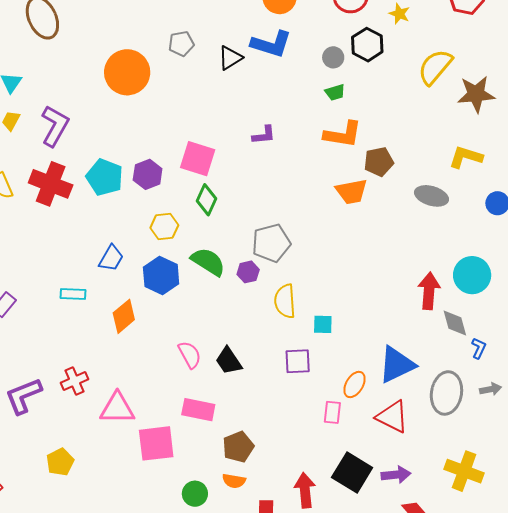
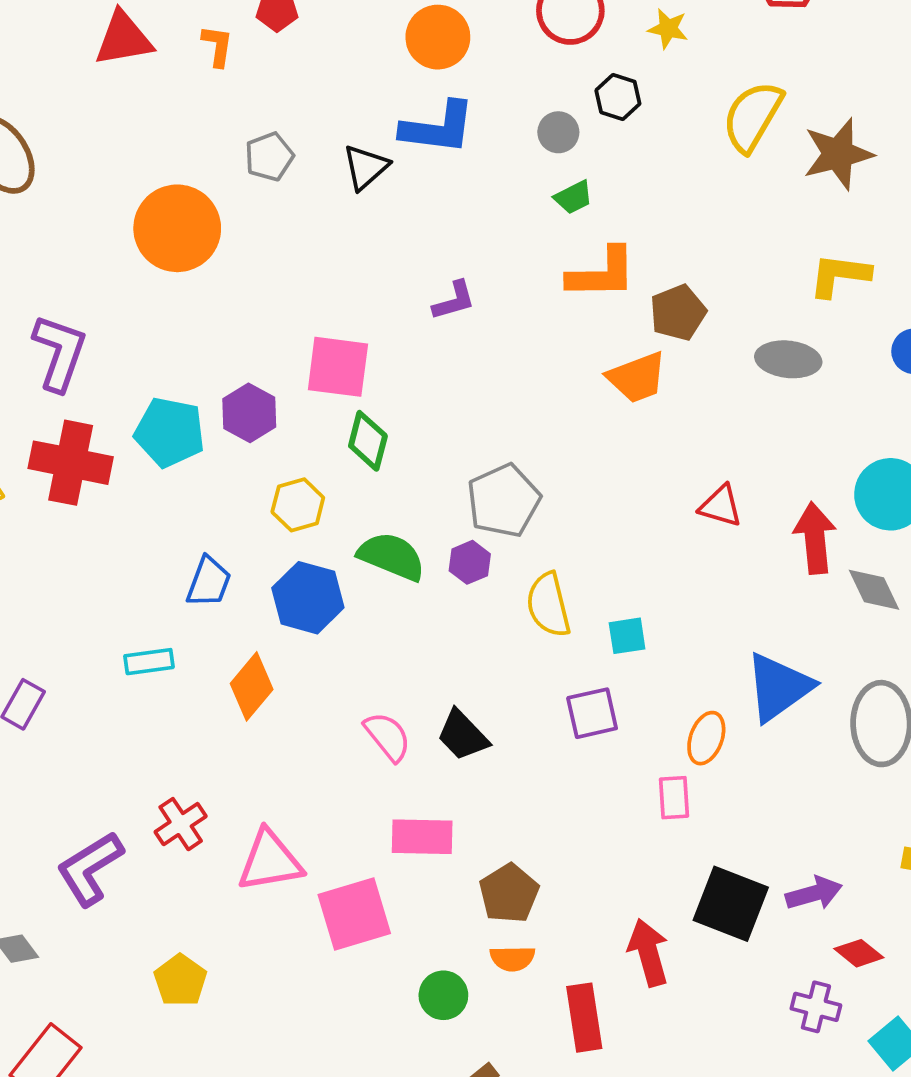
black hexagon: (367, 45) -> (618, 97), size x0.7
red triangle: (392, 417) -> (721, 506), moved, size x0.7

